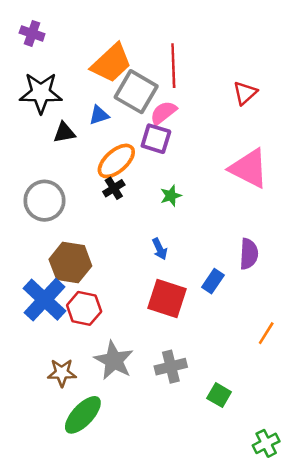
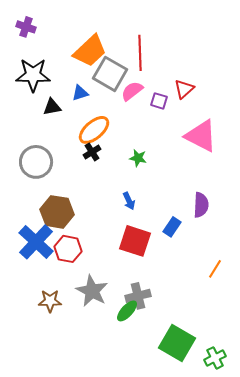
red triangle: (245, 93) -> (184, 89), moved
purple square: (156, 139) -> (159, 101), moved, size x0.7
green star: (171, 196) -> (138, 158), turned 30
green square: (219, 395) -> (177, 343), moved, size x1.8
green ellipse: (83, 415) -> (127, 311), moved, size x0.7

